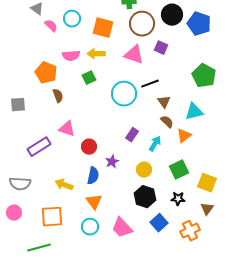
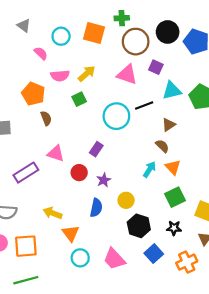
pink semicircle: (51, 26) -> (41, 53), moved
orange square: (103, 28) -> (94, 33), moved
yellow arrow: (96, 54) -> (87, 74), turned 138
brown triangle: (164, 102) -> (169, 125), moved, turned 32
cyan triangle: (194, 112) -> (172, 91), moved
purple rectangle: (132, 135) -> (96, 149), moved
orange triangle: (184, 136) -> (173, 167), moved, turned -35
purple star: (112, 162) -> (104, 180), moved
yellow circle: (144, 170) -> (126, 200), moved
blue semicircle: (93, 176) -> (96, 208), moved
orange triangle: (94, 202) -> (71, 233), moved
orange square: (52, 217) -> (26, 246), moved

